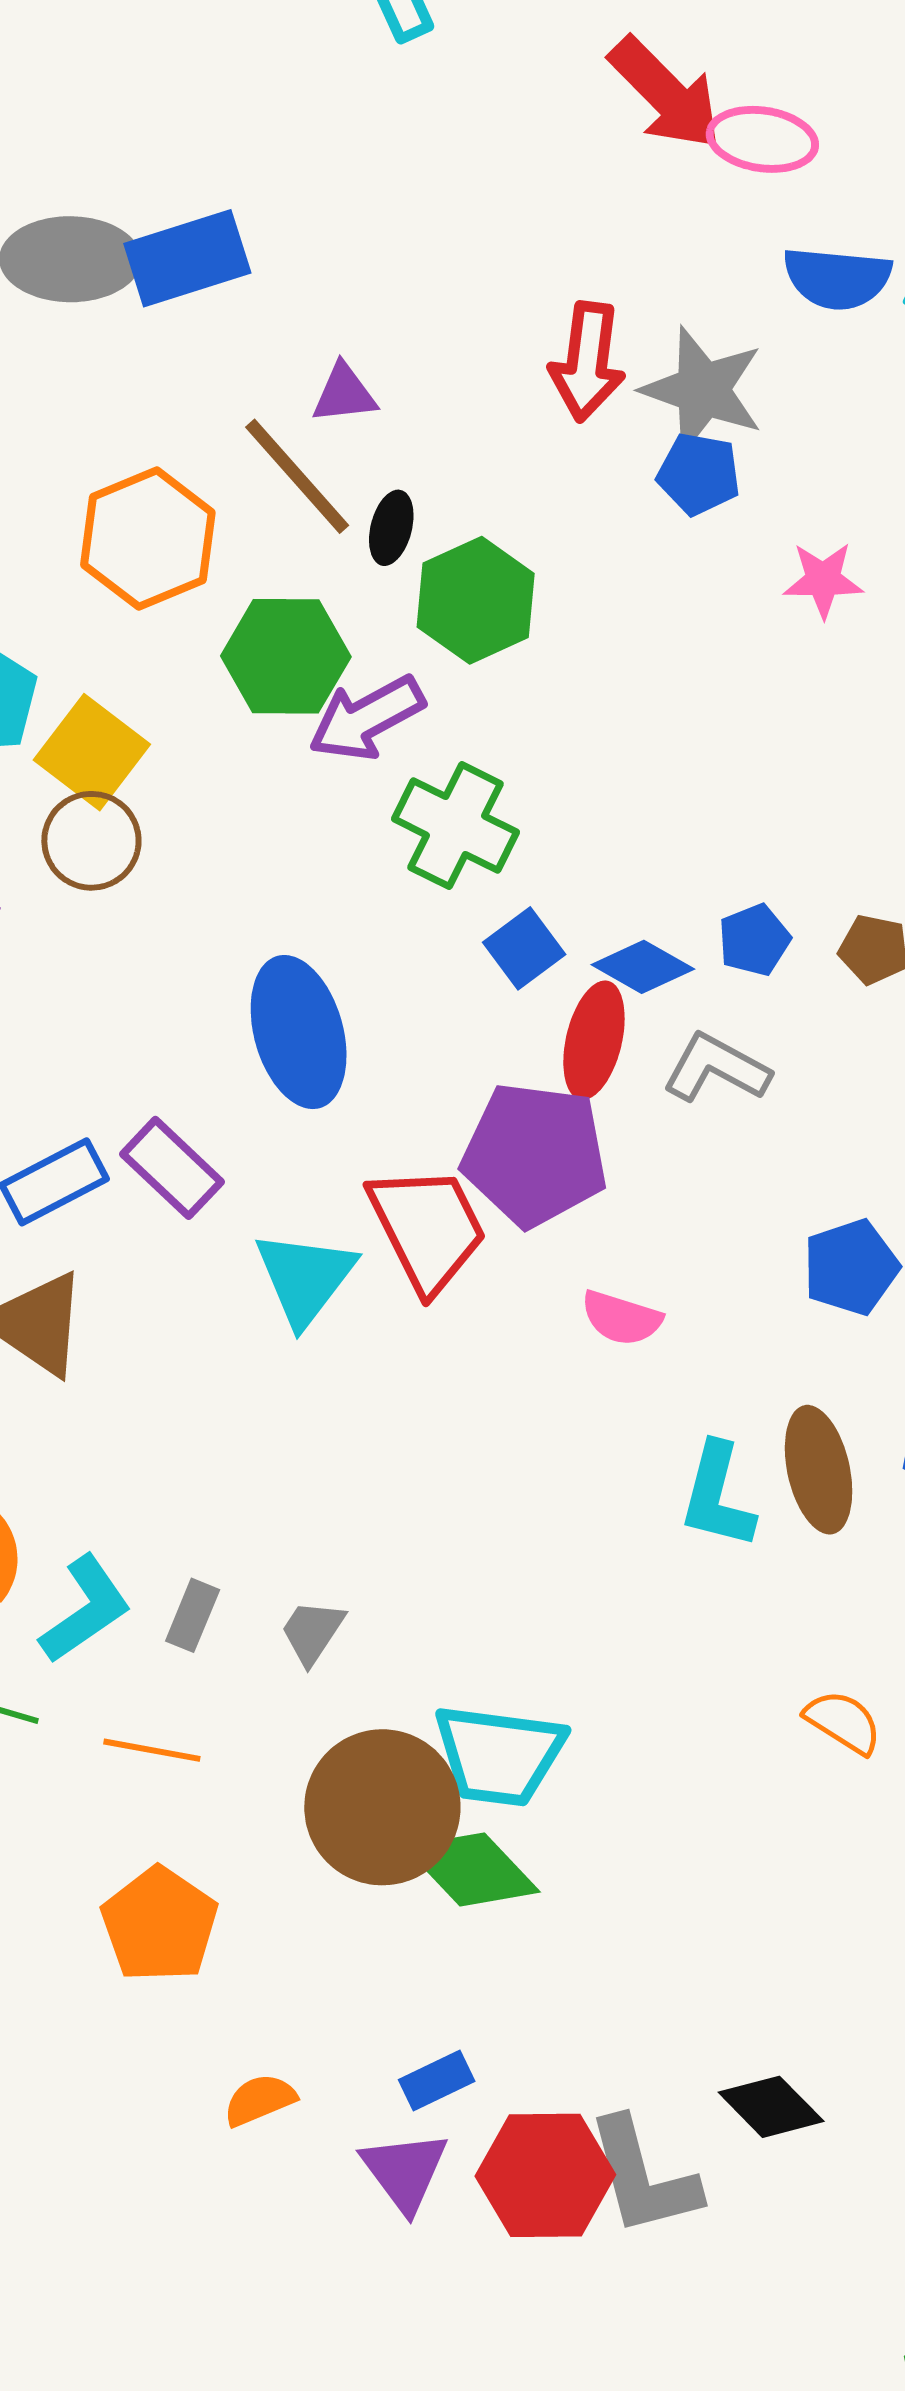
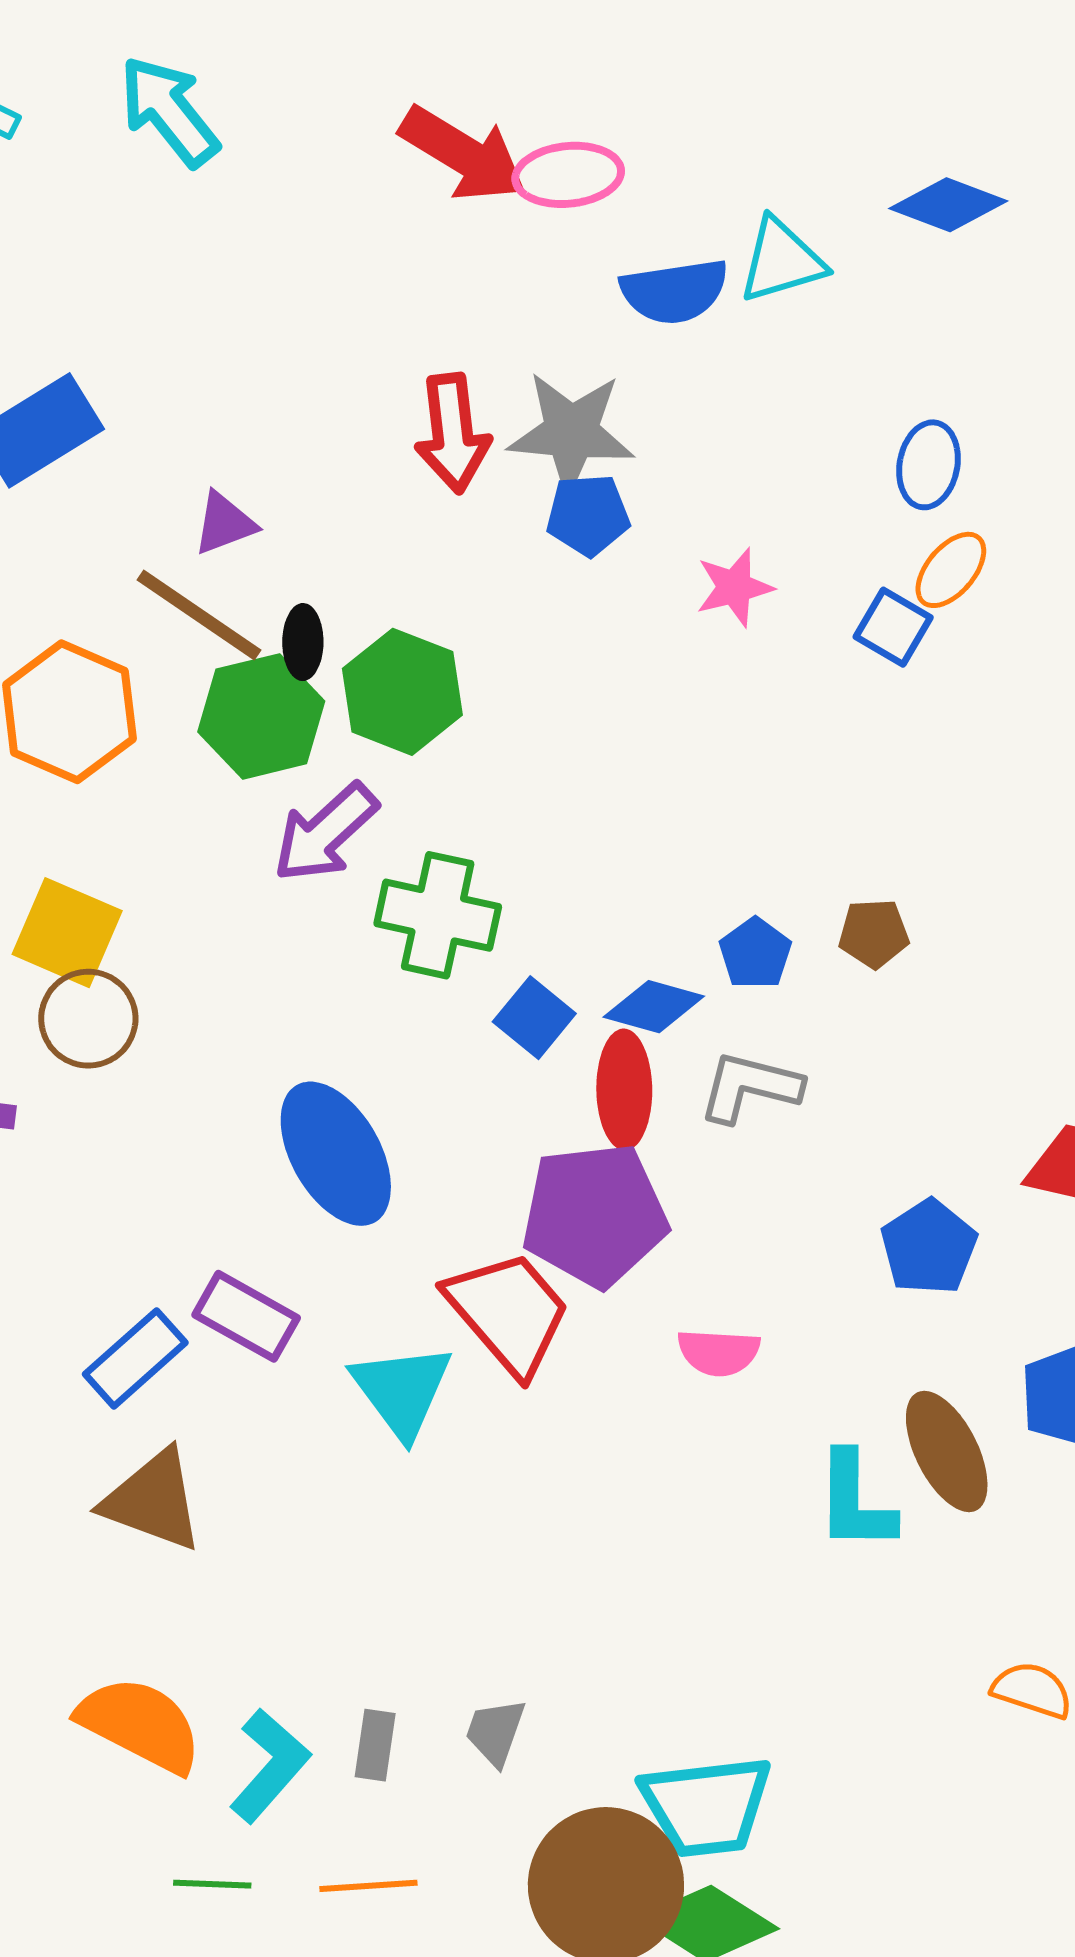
green hexagon: (286, 656) -> (261, 716), moved

